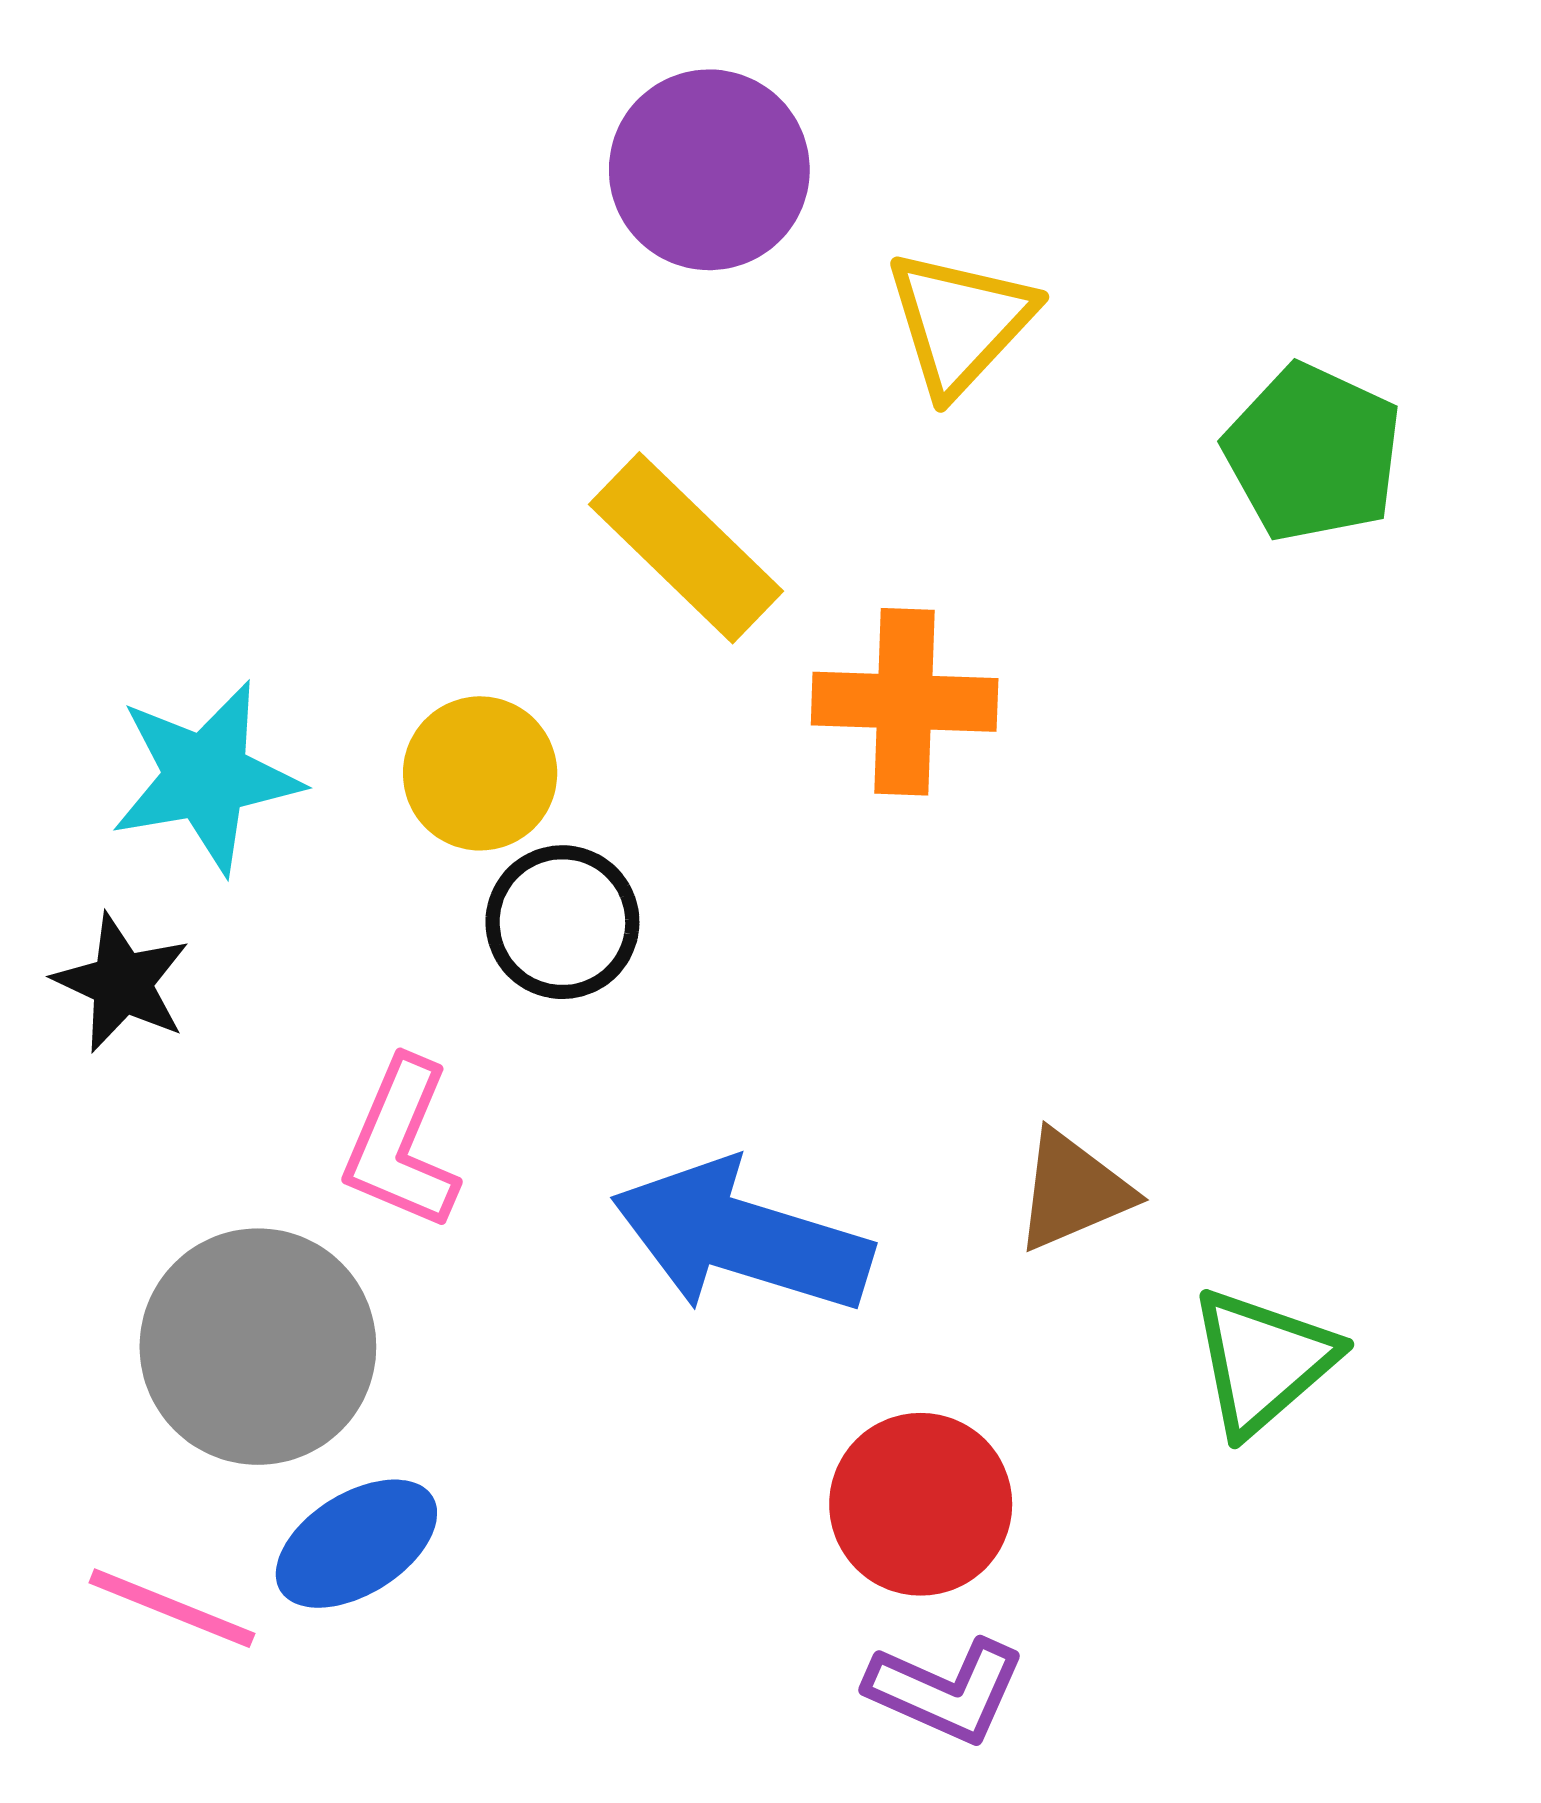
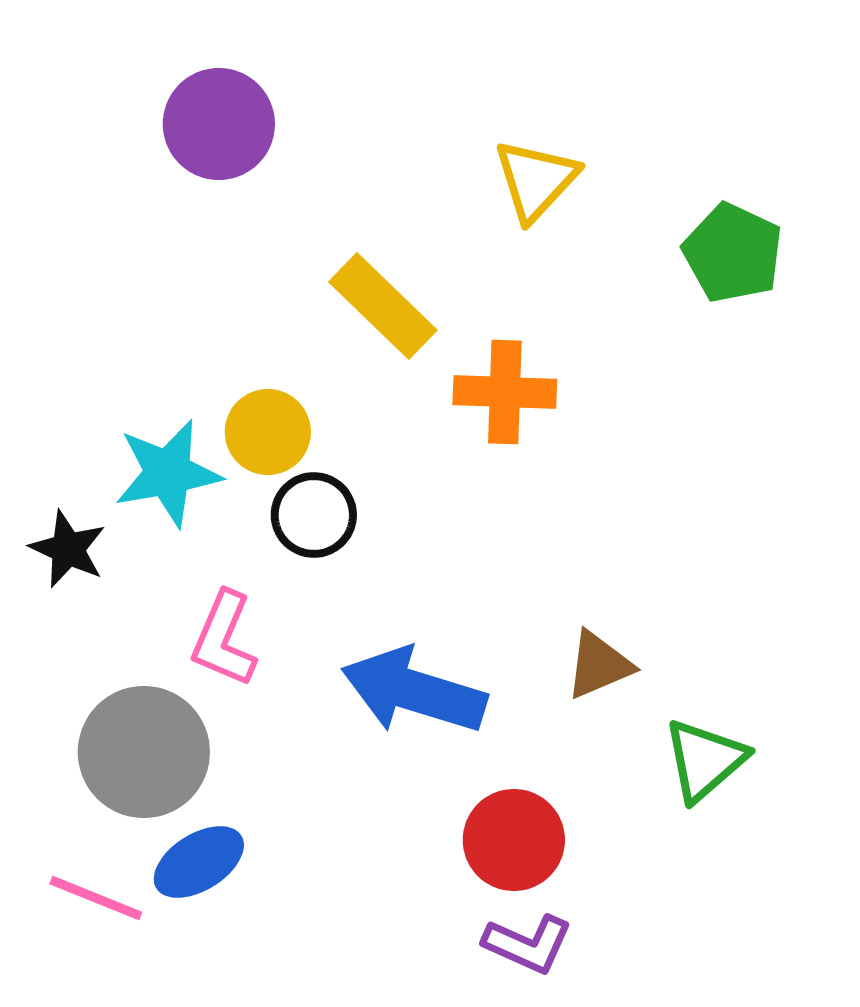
purple circle: (709, 170) -> (219, 124), moved
cyan star: (206, 777) -> (168, 473), moved

